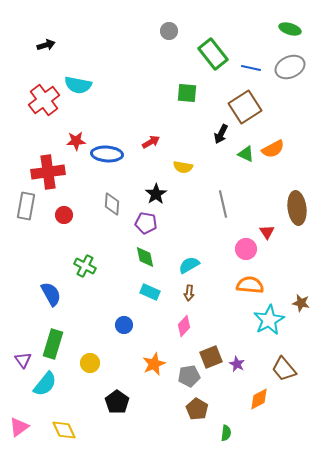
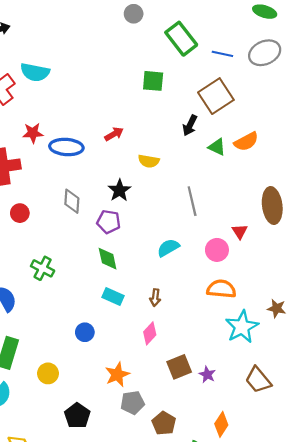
cyan semicircle: (189, 265) -> (168, 248), moved
gray pentagon: (189, 376) -> (132, 403), moved
orange diamond: (259, 399) -> (221, 424), moved, turned -30

